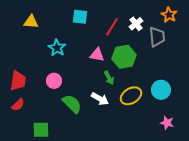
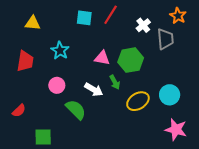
red line: (112, 27) -> (111, 15), moved
red trapezoid: (18, 81) -> (25, 61), moved
white arrow: (100, 99) -> (94, 90), moved
pink star: (167, 123) -> (176, 130), size x1.5

